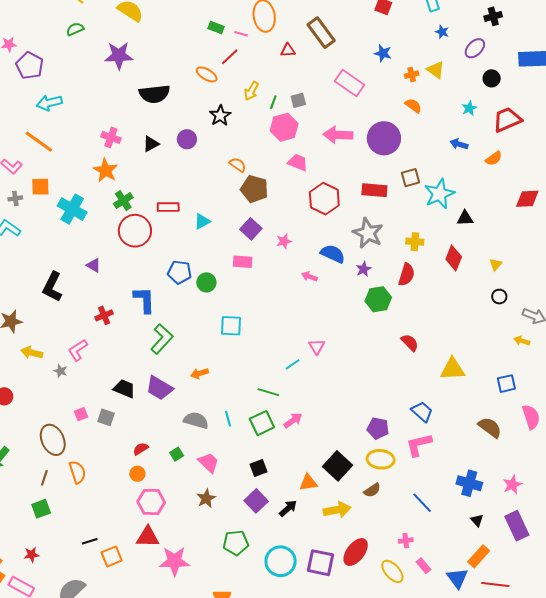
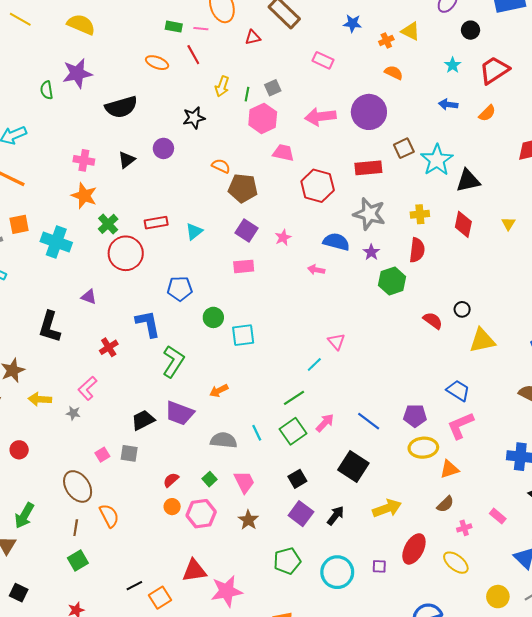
green semicircle: (75, 29) -> (47, 90), moved, turned -66
red line: (230, 57) -> (193, 55), turned -66
orange ellipse: (207, 74) -> (157, 63), moved
pink rectangle: (350, 83) -> (323, 60), size x0.7
black star: (220, 116) -> (194, 118), turned 30
black triangle: (465, 218) -> (468, 181), size x1.4
green circle: (206, 282) -> (213, 317), moved
black circle: (499, 297) -> (462, 309), moved
black trapezoid: (124, 389) -> (143, 420), turned -40
green line: (268, 392) -> (294, 398), turned -40
pink trapezoid: (209, 462) -> (244, 482), turned 30
black square: (338, 466) -> (353, 466), moved
orange triangle: (308, 483) -> (449, 469), moved
brown semicircle: (372, 490) -> (445, 504), moved
pink hexagon: (151, 502) -> (201, 514), moved
blue line: (422, 503) -> (369, 421), moved
purple square: (320, 563) -> (379, 566), size x0.5
pink rectangle: (423, 566) -> (498, 516), moved

